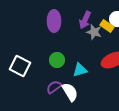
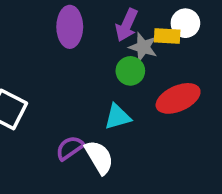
yellow rectangle: (107, 26) -> (167, 36), turned -32
green circle: (57, 60) -> (130, 71), moved

